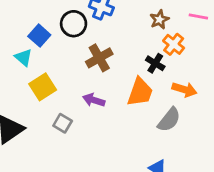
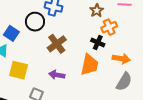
orange cross: (174, 44) -> (109, 27), turned 35
yellow square: (43, 87) -> (19, 70), turned -36
gray semicircle: (169, 120) -> (124, 82), moved

